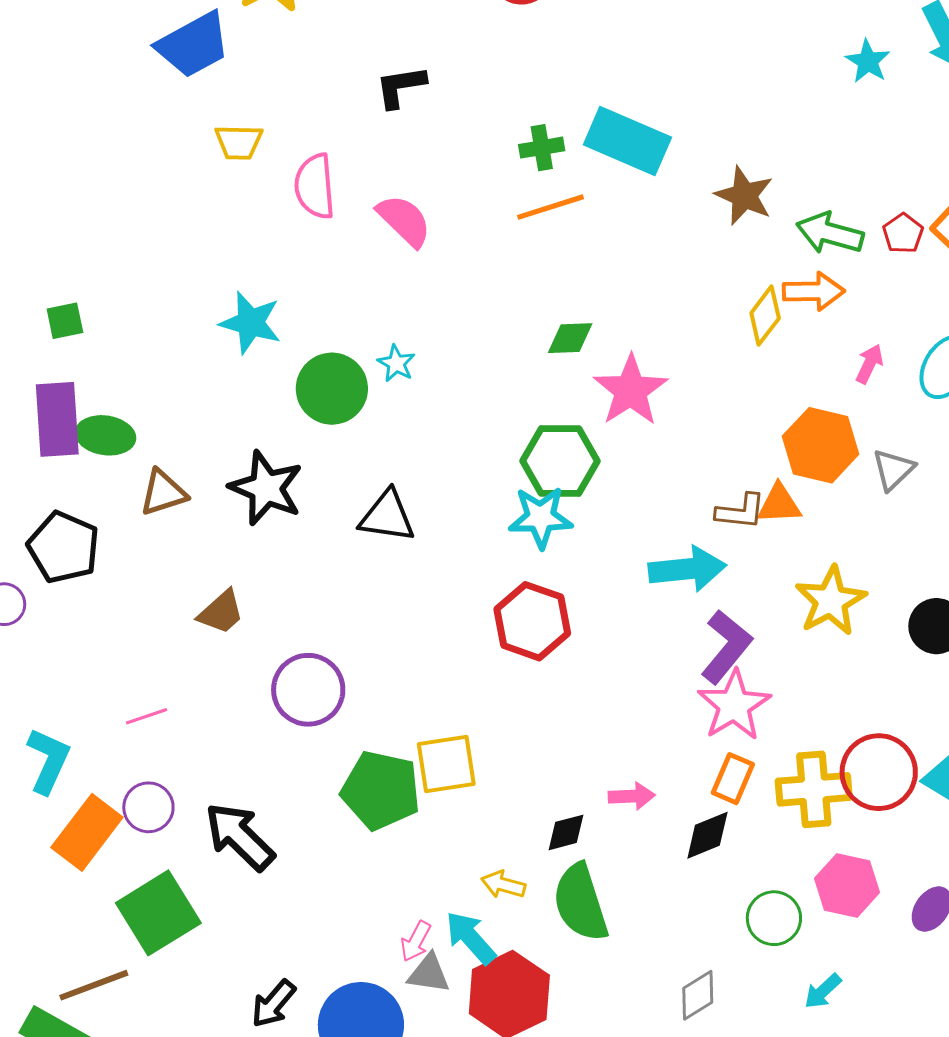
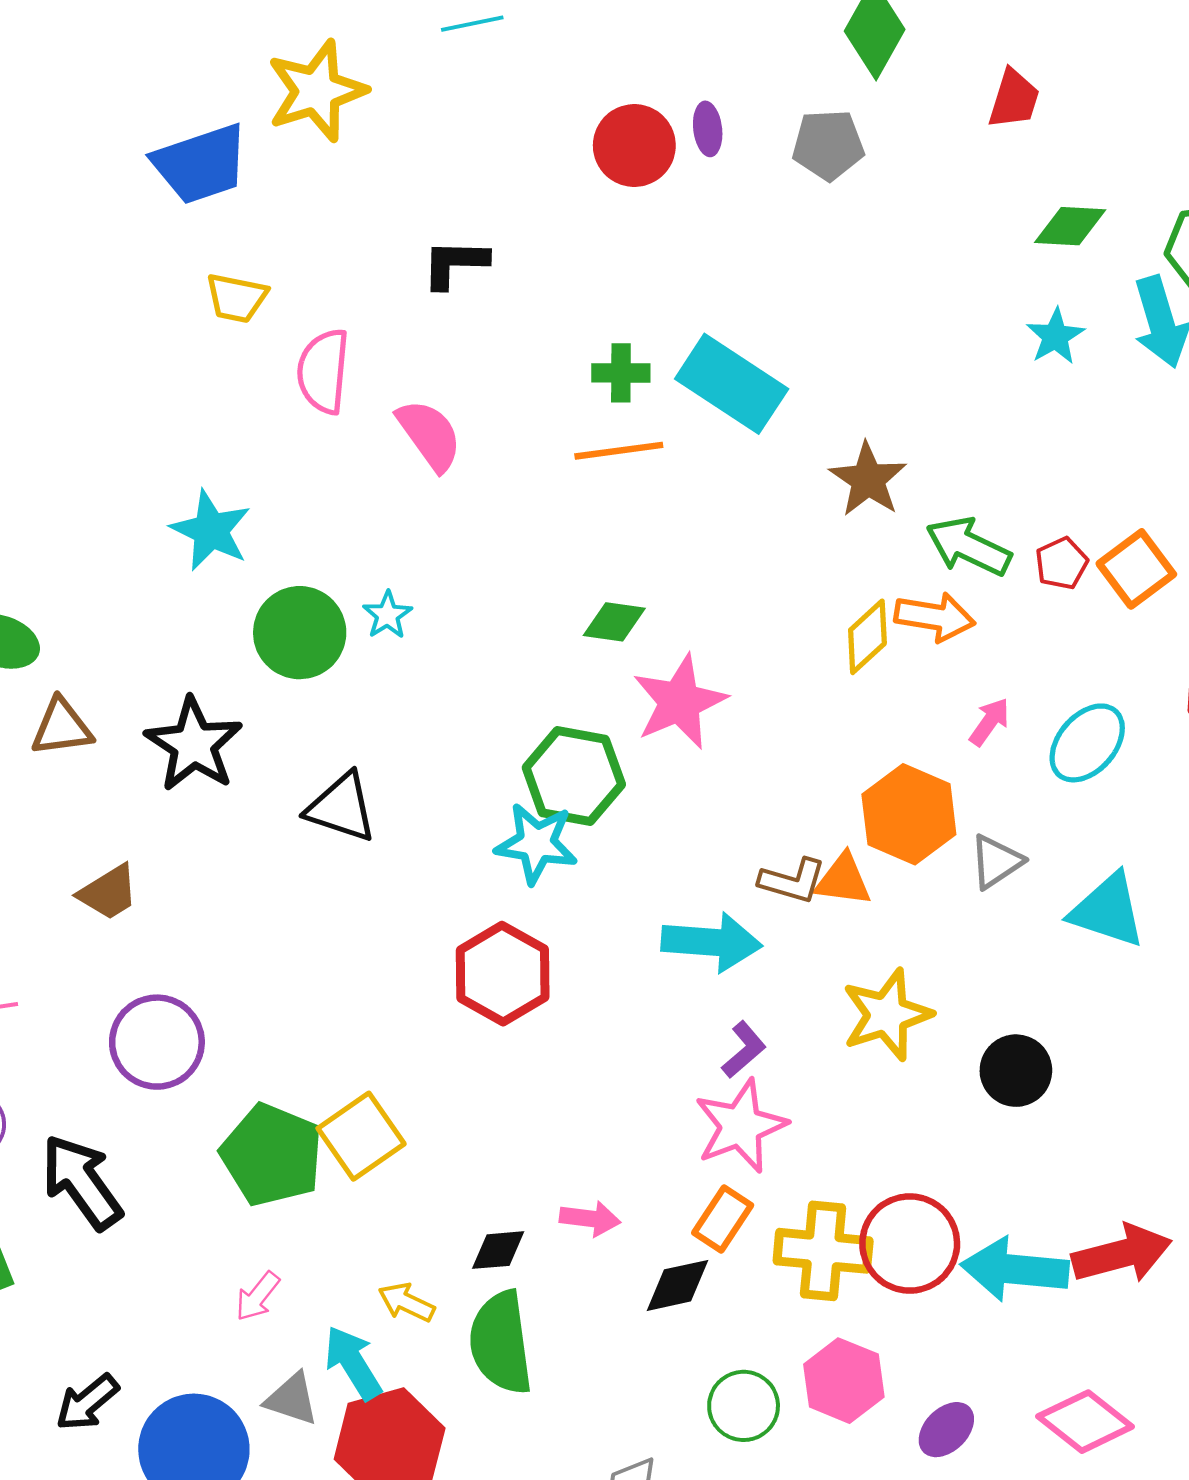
purple L-shape: (726, 647) -> (744, 1050), size x0.6
purple circle: (308, 690) -> (157, 1042), moved
yellow square: (446, 764) -> (361, 1136), turned -36
pink arrow: (416, 941) -> (258, 1296), moved

